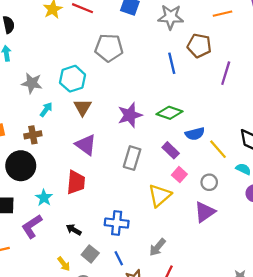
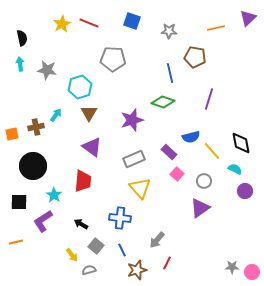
gray star: (171, 17) -> (169, 31), size x0.7
purple line: (226, 73) -> (209, 99), moved
gray star: (32, 83) -> (47, 70), moved
green diamond: (170, 113) -> (163, 102), moved
brown cross: (33, 135) -> (36, 127), moved
gray rectangle: (132, 158) -> (134, 159), turned 50
yellow triangle: (160, 195) -> (140, 188), moved, turned -30

